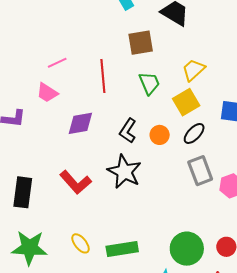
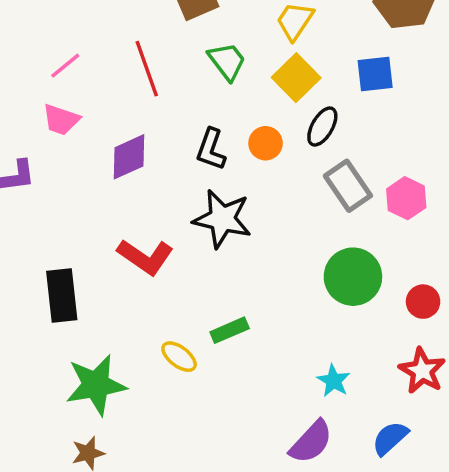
green rectangle: (122, 249) -> (230, 330), moved, size x0.7
green circle: (187, 249) -> (353, 277), moved

